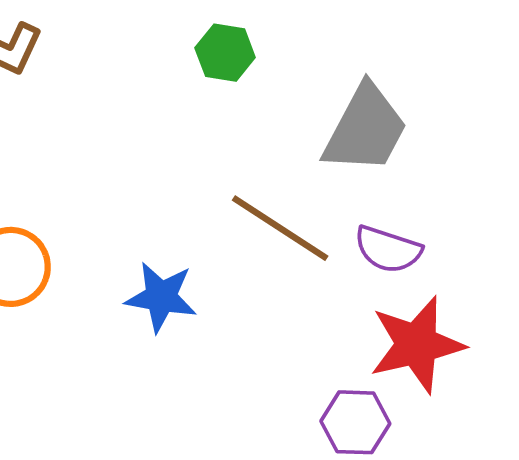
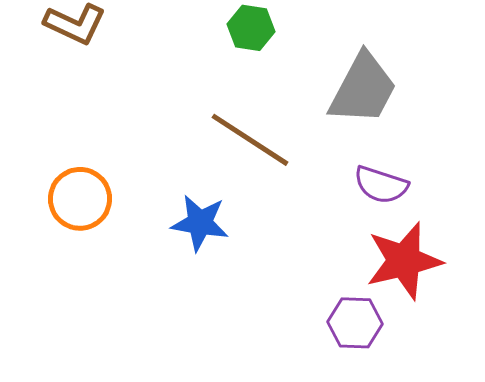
brown line: (280, 228) -> (250, 140), moved

